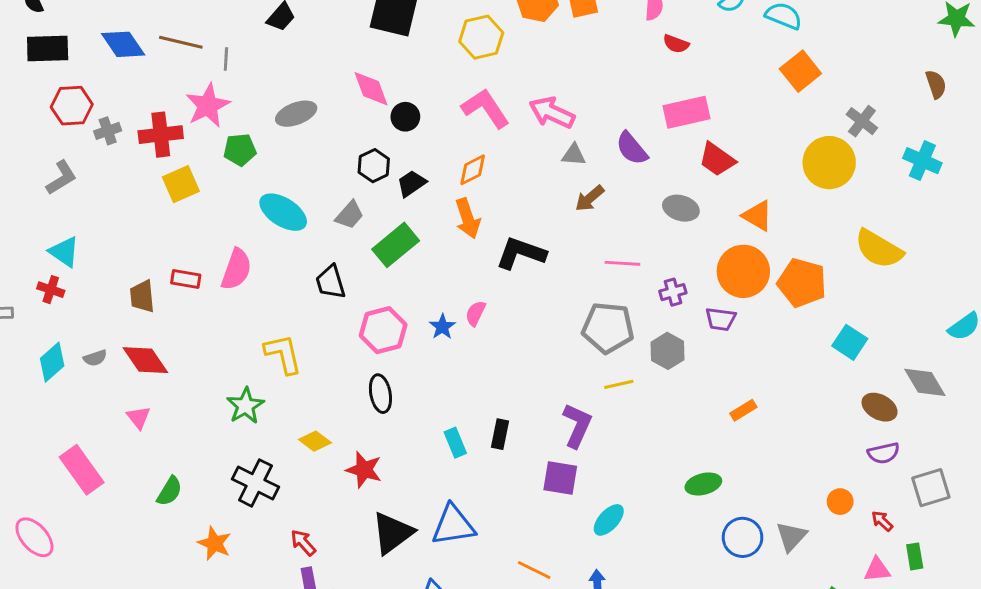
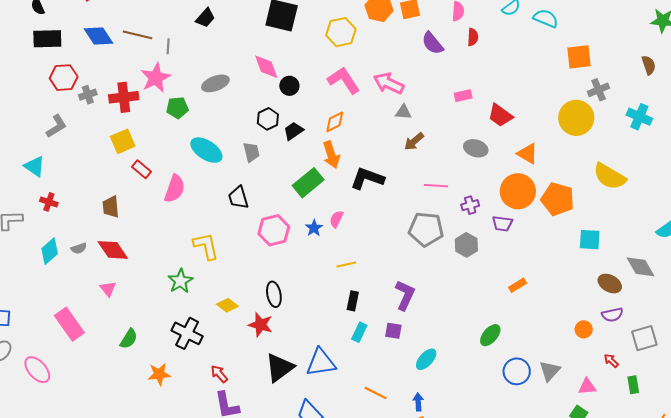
red semicircle: (676, 44) -> (473, 37), turned -108
orange square: (800, 71) -> (579, 57), moved, turned 32
pink rectangle: (686, 112) -> (463, 96), moved, size x0.6
gray cross: (862, 121) -> (599, 90), turned 30
purple semicircle: (632, 148) -> (432, 43), moved
yellow square: (181, 184) -> (123, 141), moved
gray trapezoid: (350, 215) -> (251, 152), turned -55
green rectangle: (396, 245) -> (308, 183), moved
cyan triangle: (64, 252) -> (34, 166), moved
red rectangle: (186, 279) -> (141, 169), moved, turned 30
cyan square: (850, 342) -> (590, 240), turned -30
yellow line: (619, 384) -> (346, 265), moved
black ellipse: (380, 394) -> (274, 294), moved
cyan rectangle: (455, 443) -> (359, 332), moved, turned 48
purple square: (560, 478) -> (393, 331), size x0.7
green ellipse: (703, 484) -> (490, 335), turned -35
orange circle: (840, 502) -> (584, 329), moved
orange star: (215, 543) -> (159, 374), turned -30
pink triangle: (877, 570) -> (587, 387), moved

